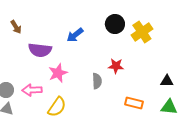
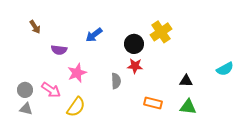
black circle: (115, 24) -> (134, 44), moved
purple semicircle: (40, 50) -> (59, 50), size x0.7
pink arrow: (32, 90) -> (51, 90), turned -144

